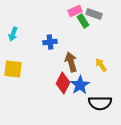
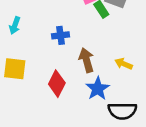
yellow arrow: (101, 65) -> (124, 64), turned -32
red diamond: (63, 83) -> (57, 84), moved

